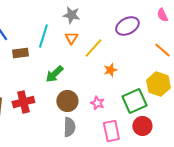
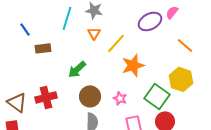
pink semicircle: (162, 15) -> (172, 12), moved, turned 64
cyan line: (43, 36) -> (67, 18), moved
orange star: (110, 70) -> (133, 65), size x1.6
green square: (134, 101) -> (157, 96), turned -30

